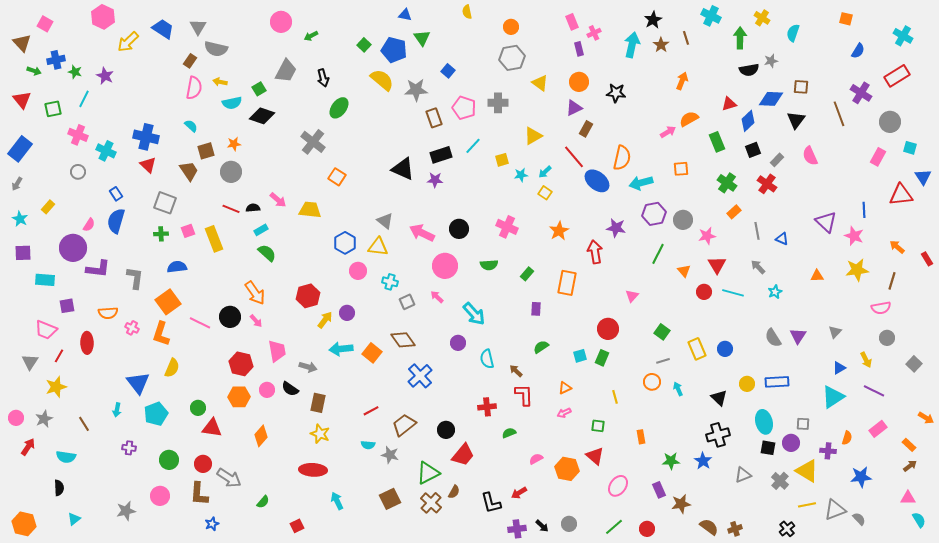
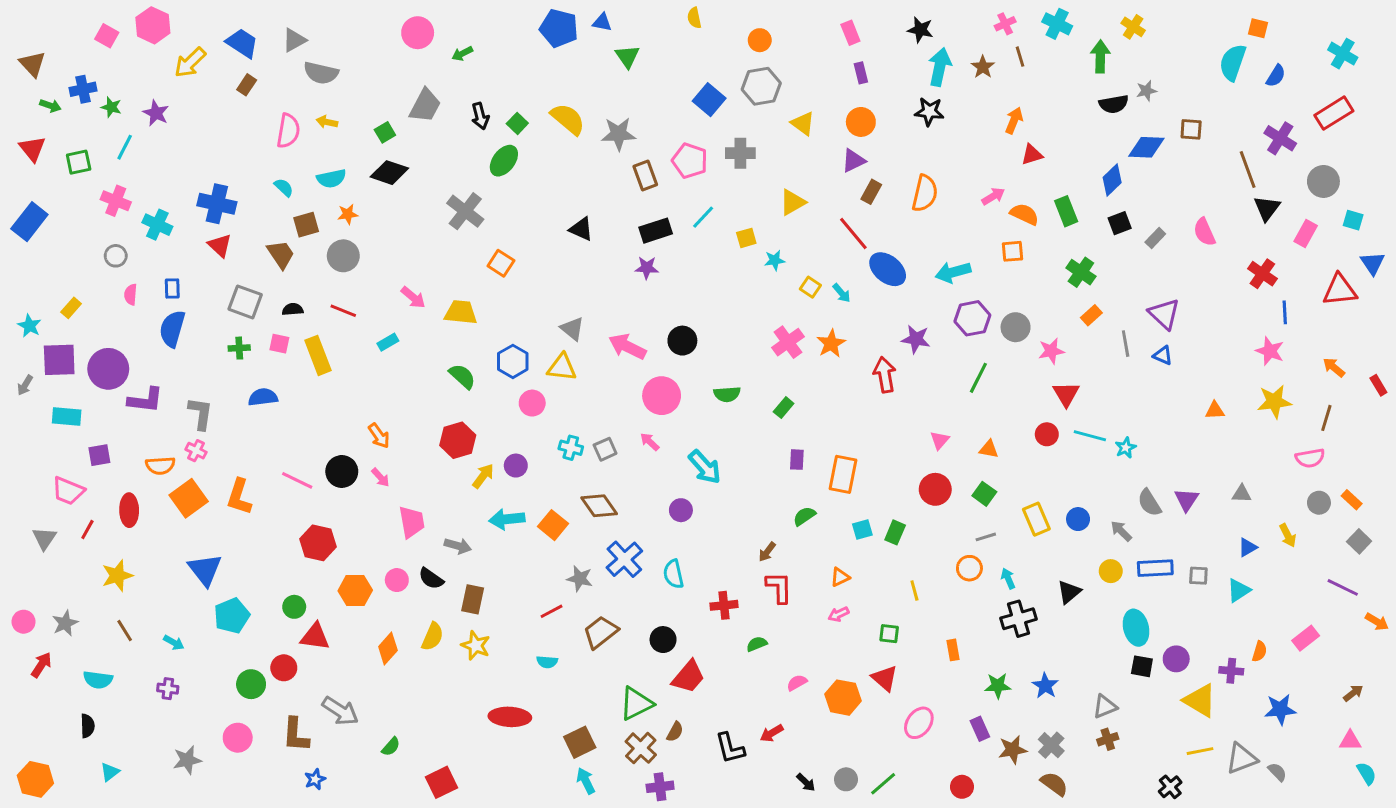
black star: (653, 20) -> (920, 30), moved, turned -30
pink square: (45, 24) -> (107, 36), moved
gray triangle: (198, 27) -> (294, 40), turned 30
pink cross: (594, 33) -> (1005, 24), moved
cyan semicircle: (793, 33) -> (1233, 62), moved, size x1.4
green square: (364, 45) -> (517, 123), moved
blue pentagon: (394, 50) -> (559, 28), moved
brown rectangle: (190, 61) -> (247, 85), moved
blue square: (448, 71) -> (709, 100), moved, size x1.5
black star: (616, 93) -> (929, 112), moved
cyan semicircle: (232, 103) -> (331, 178), moved
red triangle: (729, 104) -> (1032, 155), moved
orange semicircle: (689, 119) -> (1024, 214), moved, turned 54
black triangle: (796, 120) -> (1267, 208), moved
orange semicircle: (622, 158) -> (925, 193), moved
black triangle: (403, 169) -> (581, 229), moved, size x0.7
cyan arrow: (545, 172) -> (842, 293), moved, turned -88
gray arrow: (17, 184) -> (25, 385), moved
red cross: (767, 184) -> (1262, 274), moved
blue rectangle: (116, 194) -> (172, 289), turned 32
black semicircle: (253, 208) -> (293, 309), moved
purple triangle: (826, 222) -> (1164, 314), moved
pink semicircle: (89, 225) -> (131, 294), moved, turned 152
pink cross: (507, 227) -> (788, 342), moved, turned 30
pink square: (188, 231) -> (279, 344), turned 32
purple square: (23, 253) -> (59, 360), moved, size x1.4
green semicircle: (267, 253) -> (462, 376), moved
gray arrow: (758, 267) -> (1121, 531), moved
orange triangle: (684, 271) -> (989, 449), moved, turned -40
cyan cross: (390, 282) -> (571, 448), moved
orange rectangle: (567, 283) -> (843, 474), moved
cyan star: (775, 292) -> (1126, 448), moved
orange arrow: (255, 293) -> (379, 436), size x0.7
orange square: (168, 302) -> (189, 498), moved
pink cross: (132, 328) -> (196, 451), moved
red circle: (608, 329) -> (935, 489), moved
gray triangle: (835, 332) -> (1242, 494), turned 48
cyan semicircle: (487, 359) -> (673, 574), moved
red hexagon: (241, 364) -> (318, 543), moved
yellow semicircle: (172, 368) -> (433, 637), moved
brown arrow: (516, 371) -> (767, 552), turned -96
yellow star: (56, 387) -> (117, 576), moved
purple line: (874, 391) -> (1343, 587), moved
cyan triangle: (833, 397) -> (1239, 590), size x0.7
black triangle: (719, 398) -> (1069, 592), turned 36
cyan arrow: (117, 410) -> (174, 643), moved, turned -72
gray square: (803, 424) -> (1198, 576), moved
black cross: (718, 435) -> (1019, 619), moved
orange rectangle: (909, 445) -> (1352, 500), moved
purple cross: (129, 448) -> (168, 689), moved
gray star: (390, 455) -> (580, 579), moved
red circle: (203, 464) -> (284, 668), moved
red ellipse: (313, 470) -> (510, 717), moved
gray cross: (780, 481) -> (1051, 745), moved
cyan arrow: (337, 501) -> (586, 781), moved
red square: (297, 526) -> (441, 782), size x1.5
green line: (614, 527) -> (883, 784), moved
purple cross: (517, 529) -> (660, 787), moved
brown cross: (735, 529) -> (1108, 739), moved

